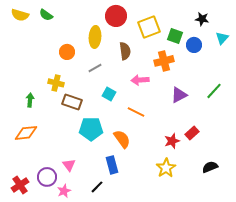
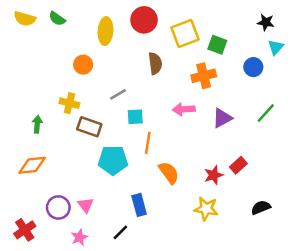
black star: (202, 19) -> (266, 22), moved
yellow ellipse: (95, 37) -> (106, 31), moved
blue circle: (194, 45) -> (253, 67), moved
gray line: (95, 68) -> (118, 94), moved
pink arrow: (140, 80) -> (184, 109), moved
cyan square: (109, 94) -> (135, 117), turned -32
orange line: (136, 112) -> (148, 143), moved, turned 72
orange semicircle: (122, 139) -> (169, 173), moved
yellow star: (166, 168) -> (206, 209), turned -30
purple circle: (47, 177) -> (58, 207), moved

